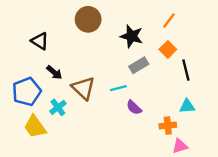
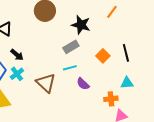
orange square: (168, 49) -> (103, 56), moved
gray rectangle: (139, 65) -> (71, 47), moved
brown triangle: (83, 88) -> (46, 83), moved
cyan cross: (58, 107) -> (17, 74), moved

